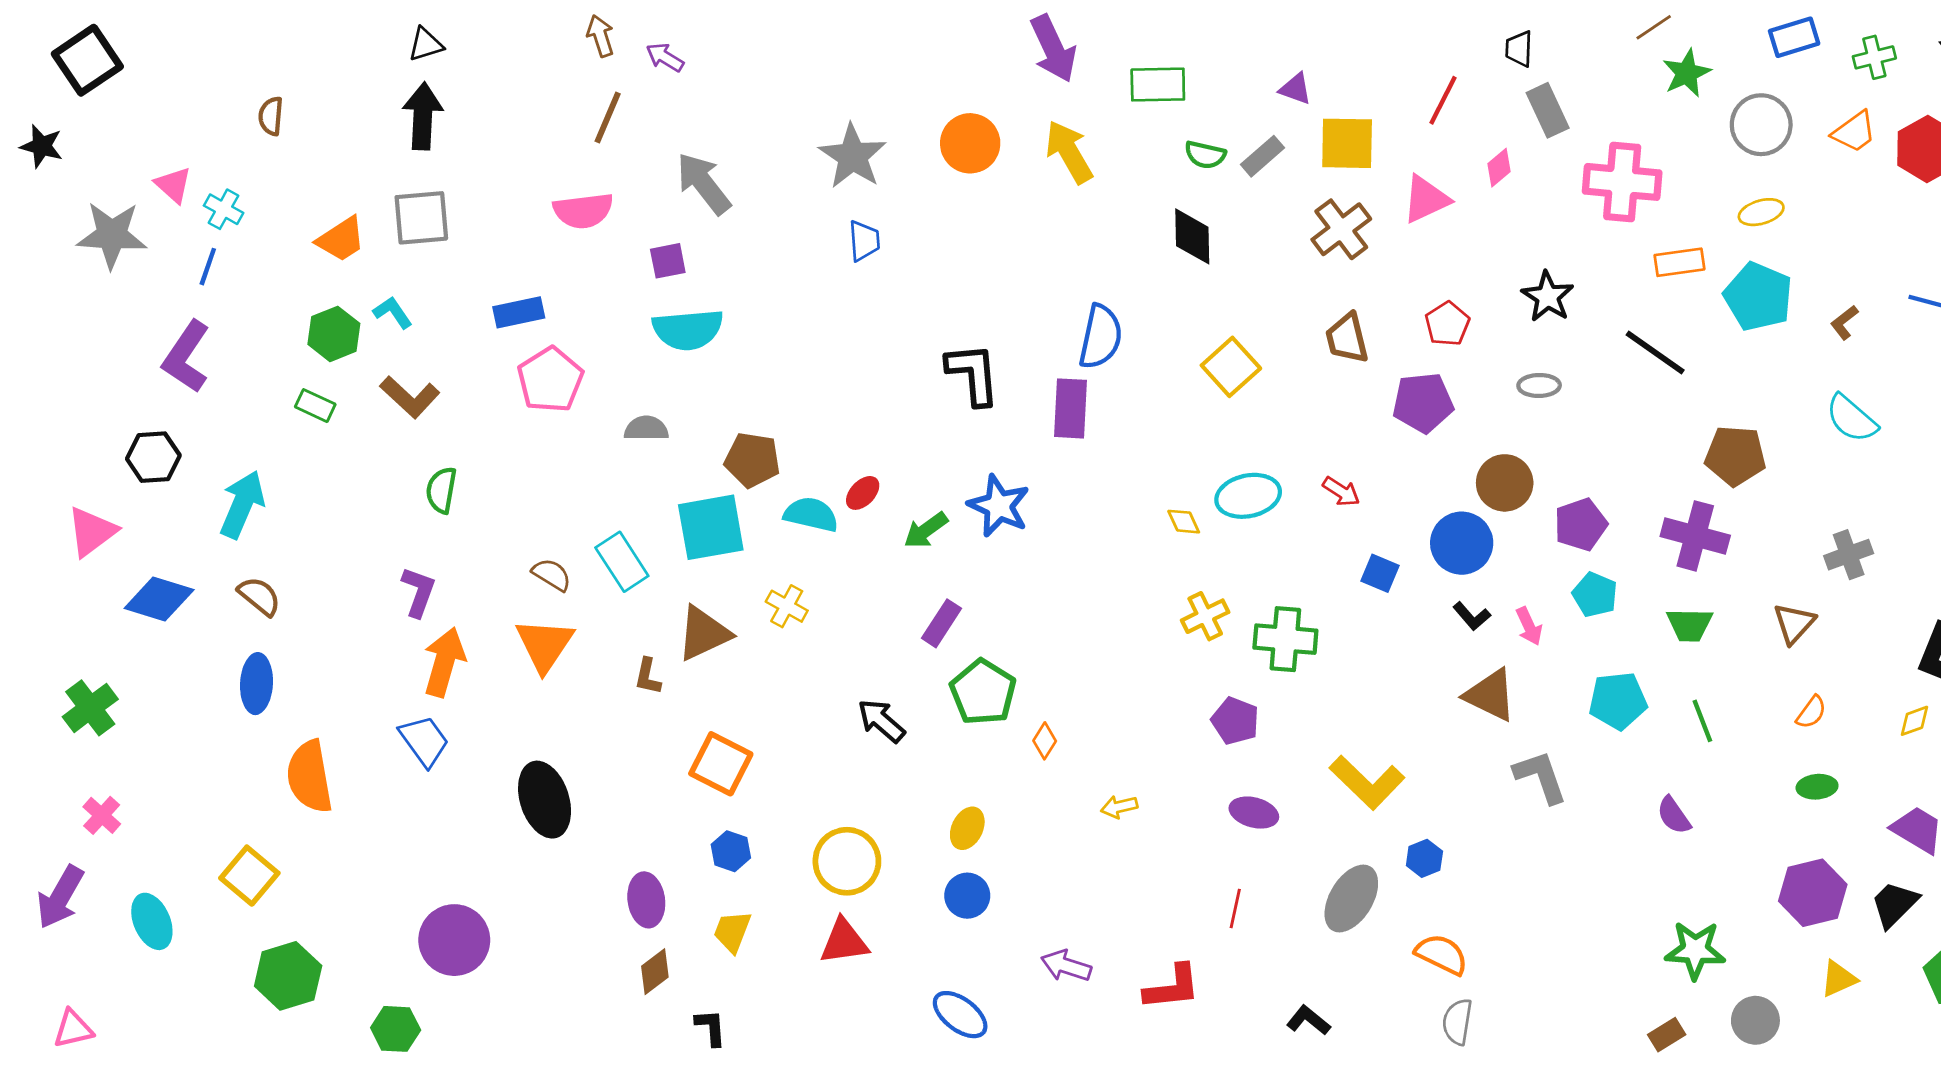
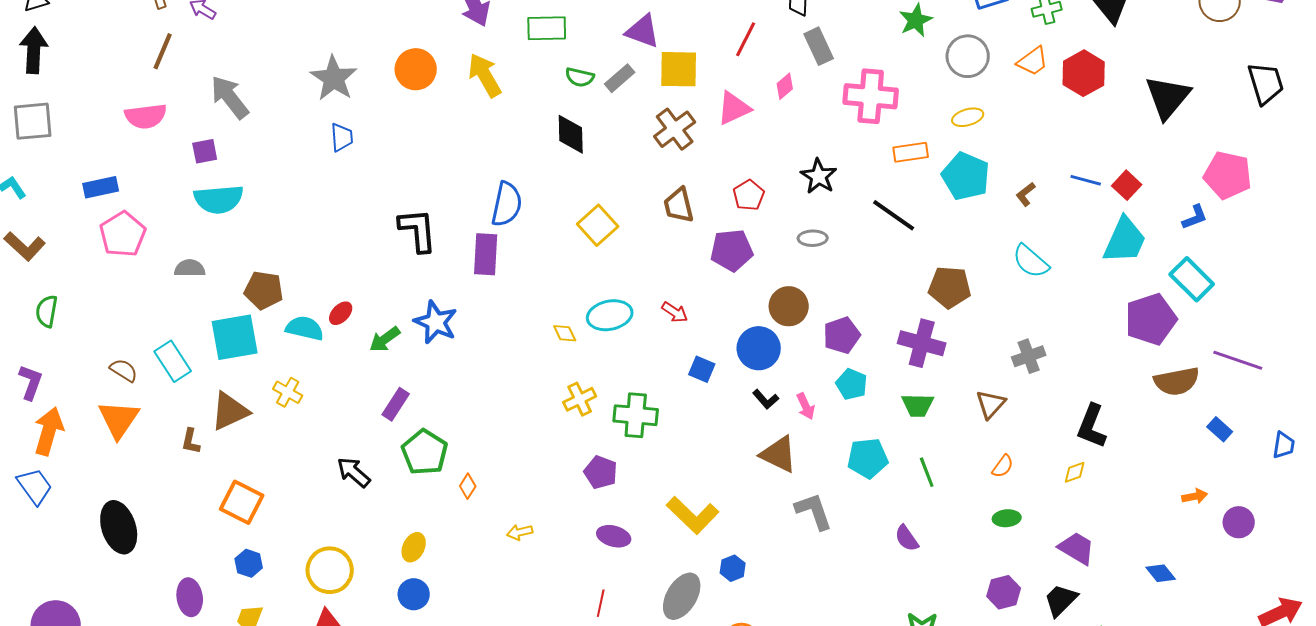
purple triangle: (1295, 89) -> (643, 31), size x1.5
purple hexagon: (1813, 893) -> (1004, 592), size x0.7

